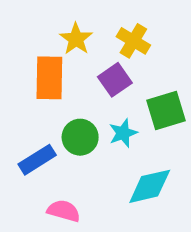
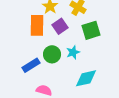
purple square: (115, 80) -> (60, 26), moved
green square: (166, 111) -> (91, 30), moved

